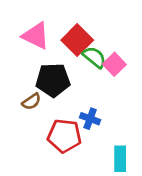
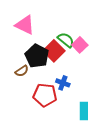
red square: (77, 40) -> (54, 51), moved
black pentagon: (53, 80) -> (37, 56), turned 30

